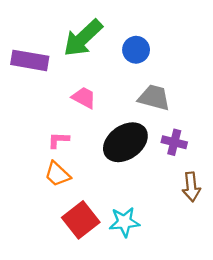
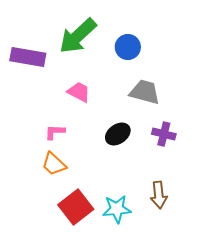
black ellipse: (125, 142) -> (118, 134), size x0.6
brown arrow: (191, 187) -> (159, 195), moved

